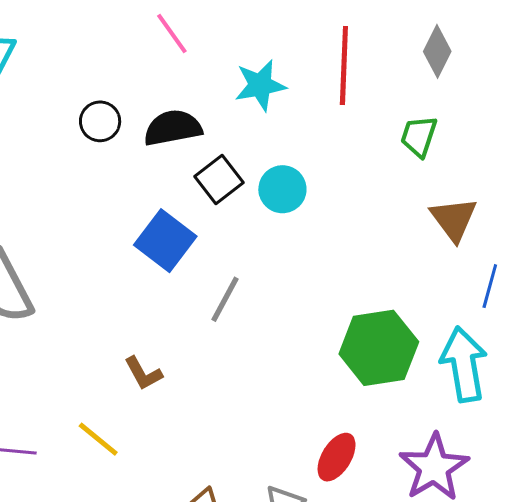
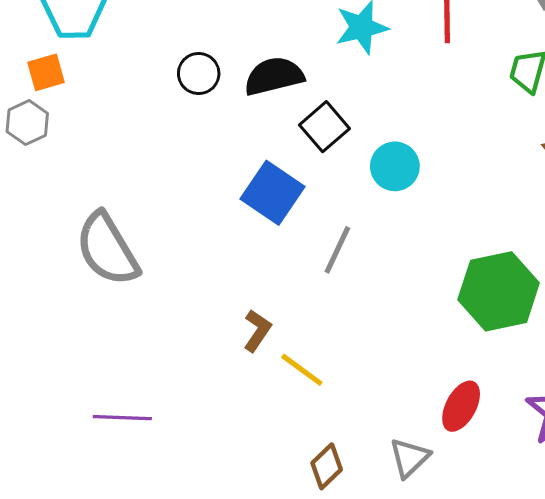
cyan circle: (282, 189) -> (395, 166), moved
brown L-shape: (143, 373) -> (257, 331), turned -114
yellow line: (98, 439) -> (302, 370), moved

